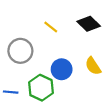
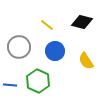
black diamond: (89, 24) -> (82, 22), turned -30
blue circle: (62, 69) -> (55, 51), moved

